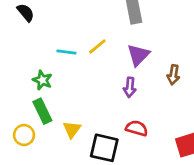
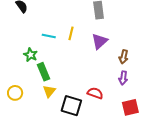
yellow line: (97, 46) -> (71, 33), turned -40
purple arrow: (130, 87) -> (123, 78), moved
green rectangle: (42, 111) -> (43, 72), moved

